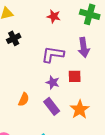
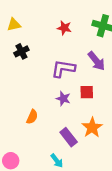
purple arrow: (84, 47) -> (96, 61), turned -30
purple rectangle: (52, 106) -> (69, 137), moved

